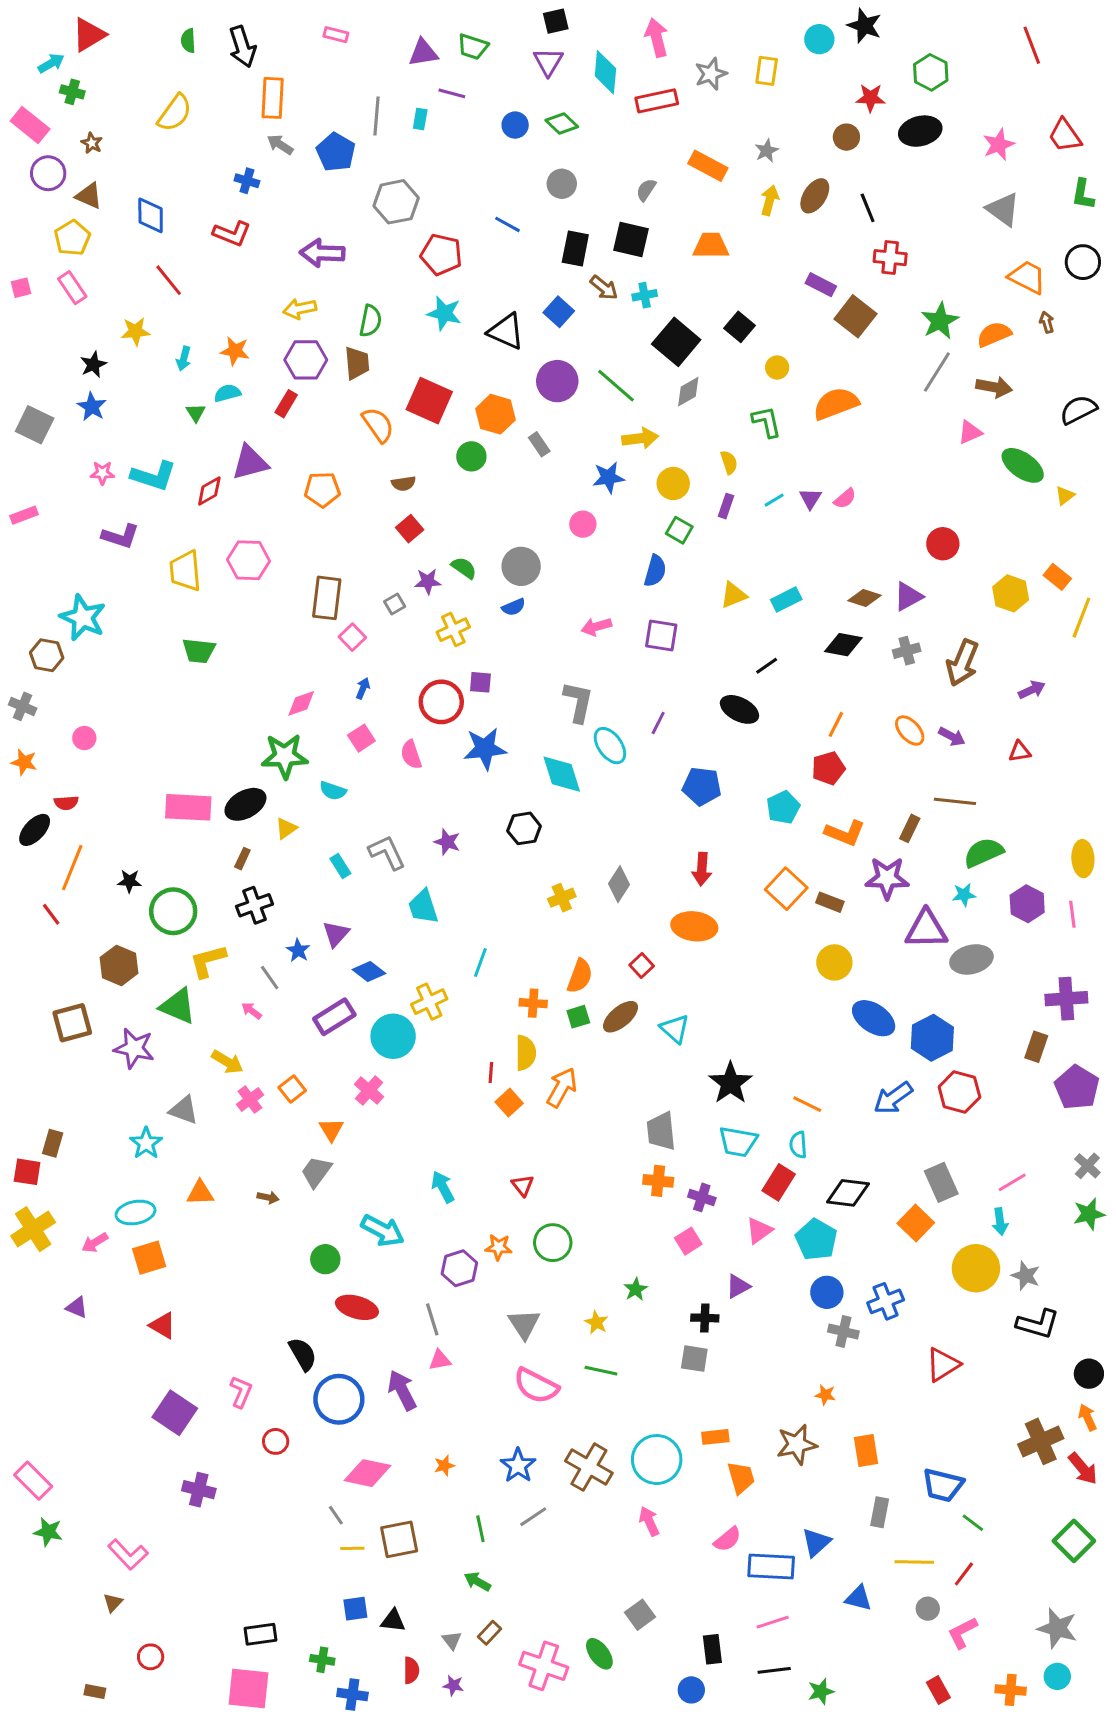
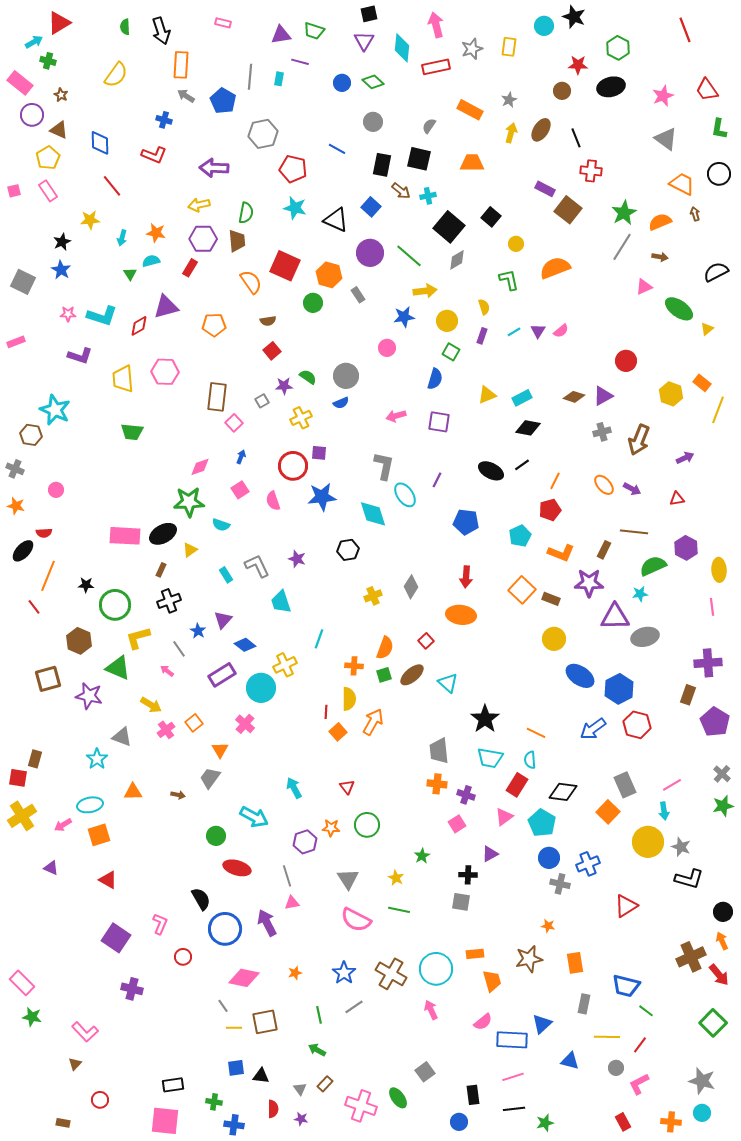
brown arrow: (994, 387) -> (660, 257), size x0.7
black diamond: (843, 645) -> (528, 428), moved
black line: (767, 666) -> (522, 465), moved
purple hexagon: (1027, 904) -> (686, 548), moved

